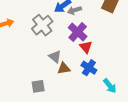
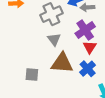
gray triangle: (55, 57) -> (54, 39), moved
brown triangle: (64, 68) -> (62, 63), size x1.6

